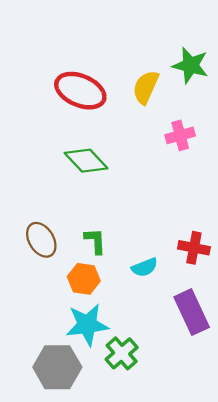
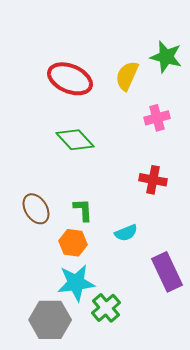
red cross: (194, 248) -> (153, 180), moved

